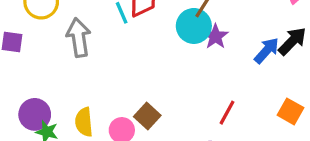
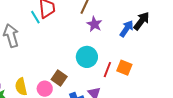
cyan circle: (194, 26) -> (87, 57), moved
orange square: (291, 111) -> (124, 68), moved

